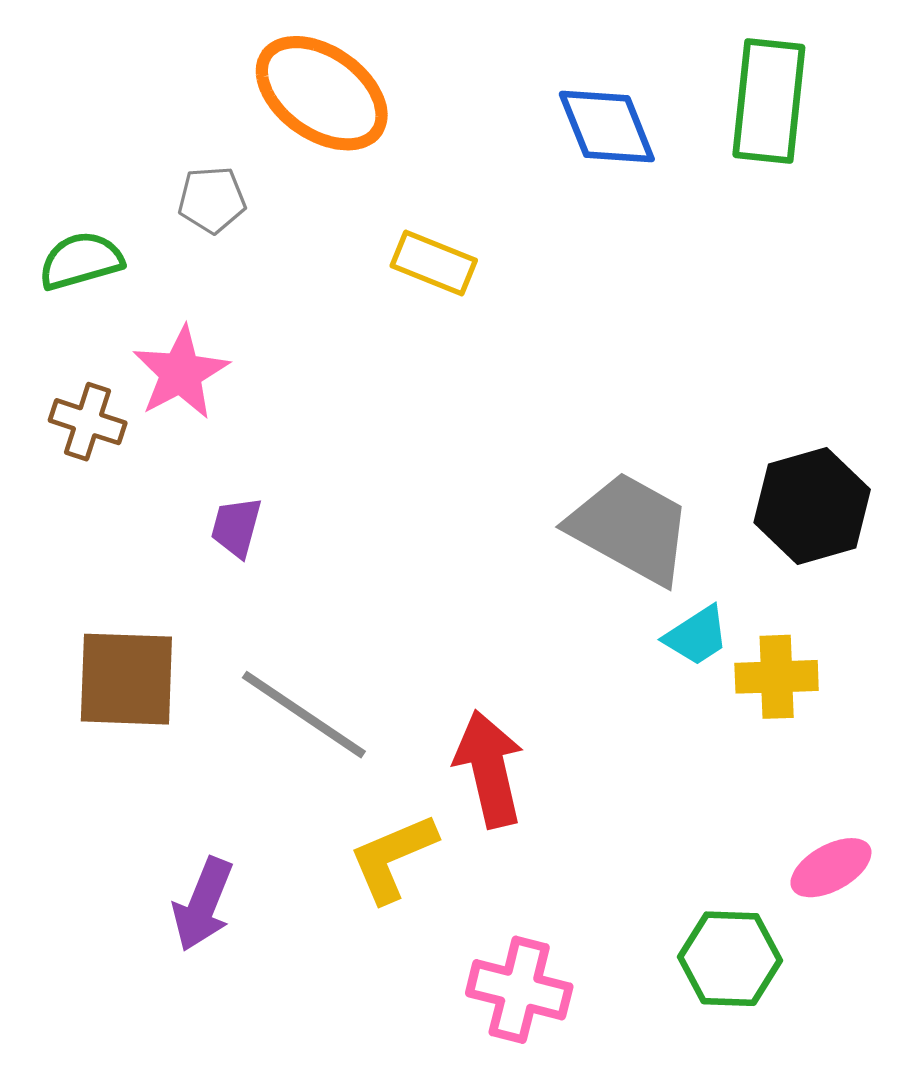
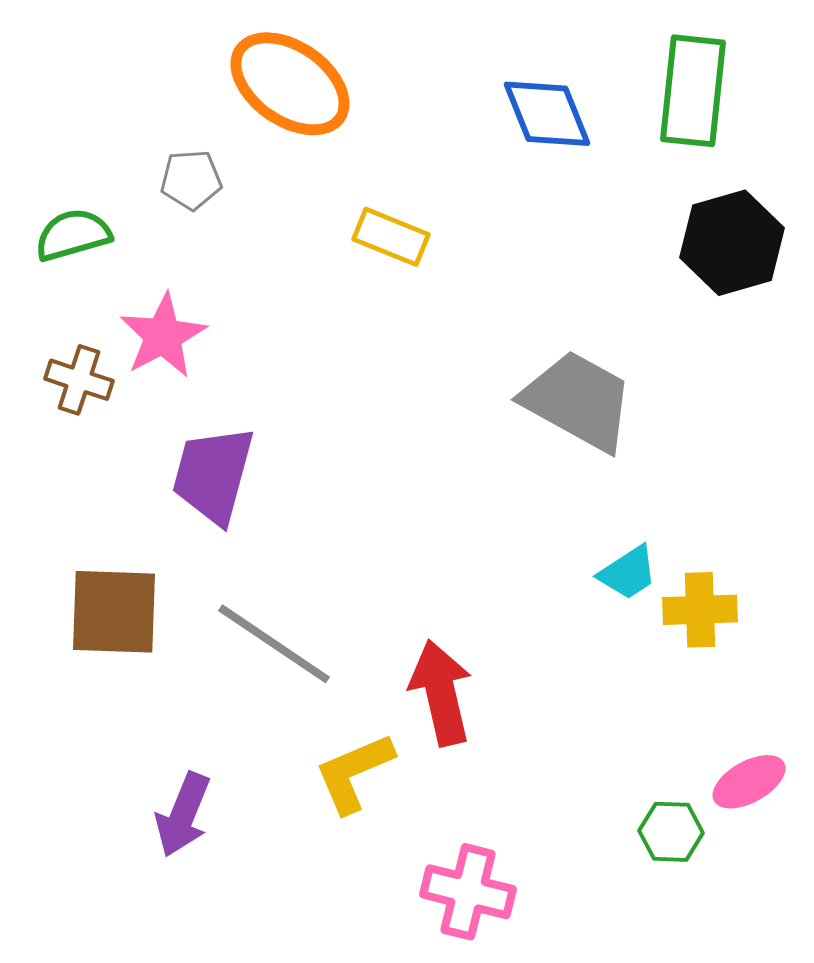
black hexagon: (812, 506) -> (732, 243), moved
purple trapezoid: (236, 527) -> (213, 475), size x1.8
gray trapezoid: (630, 528) -> (578, 401), moved
green hexagon: (730, 959) -> (671, 832), moved, size x0.7

